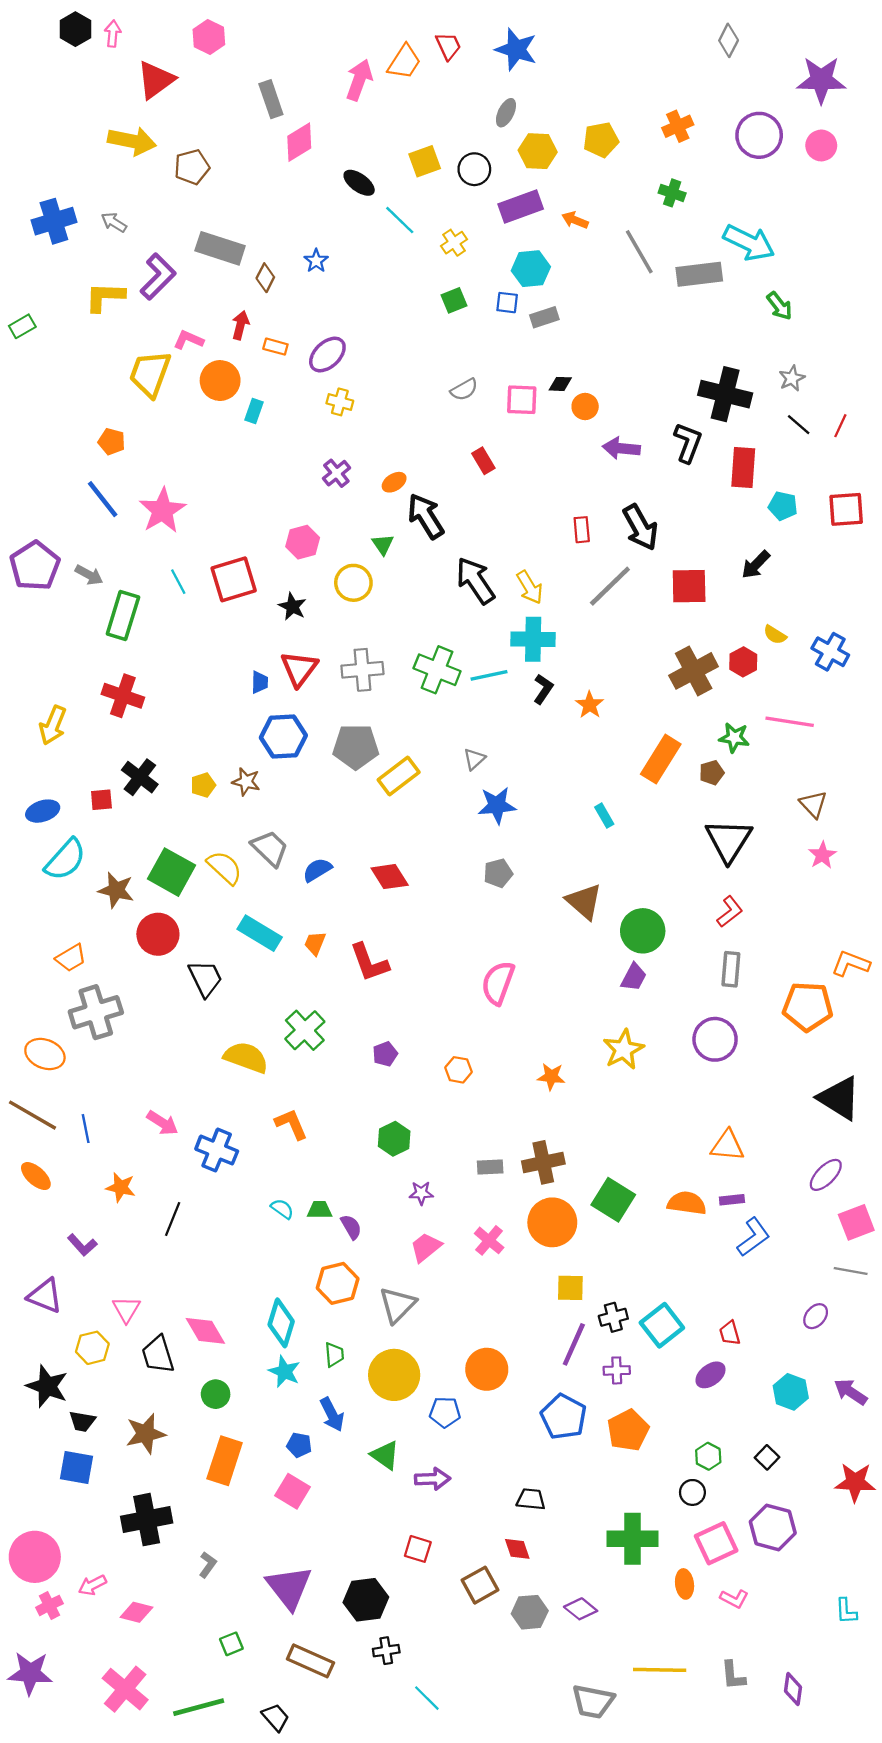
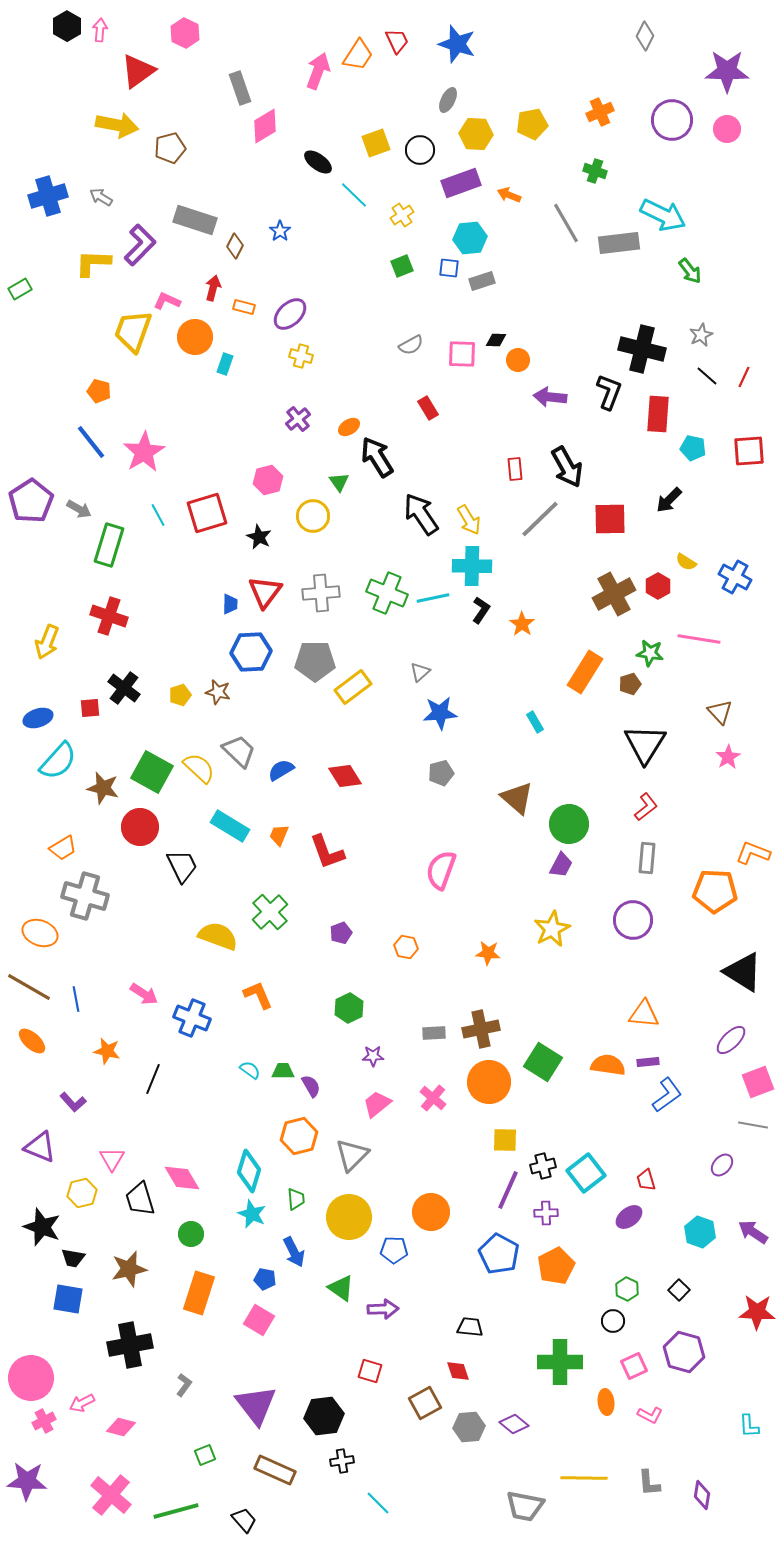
gray cross: (96, 1012) -> (85, 896), turned 33
pink square: (716, 1543) -> (634, 1366), size x0.7

